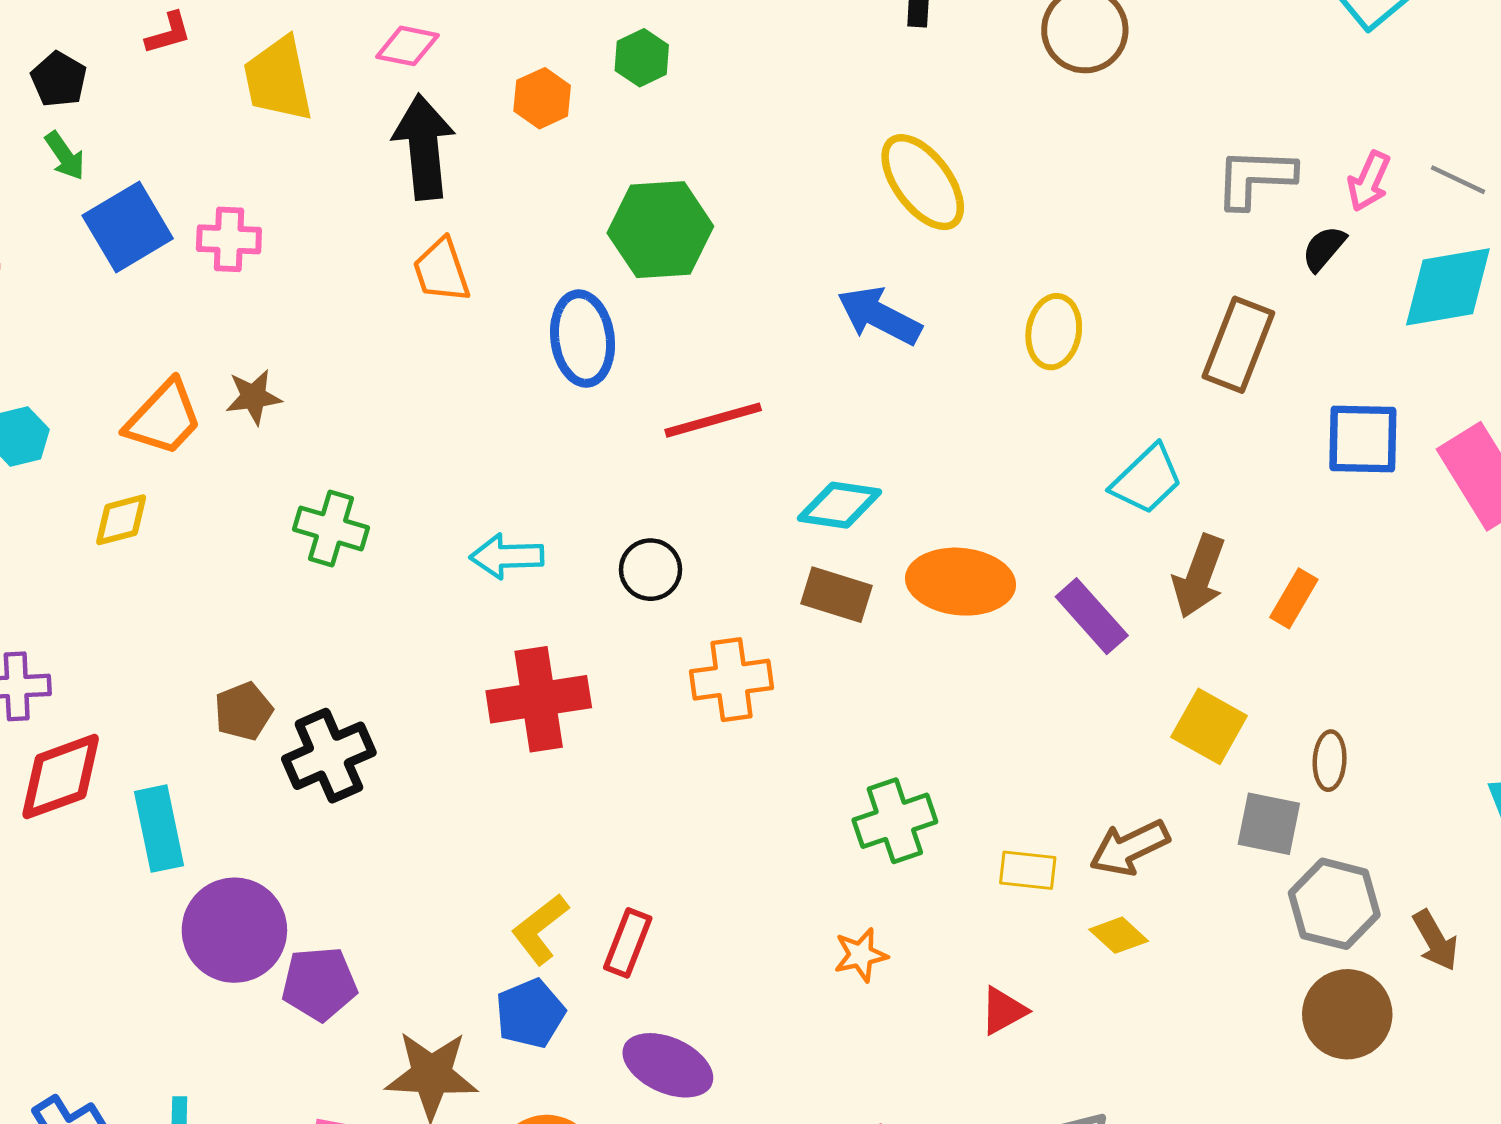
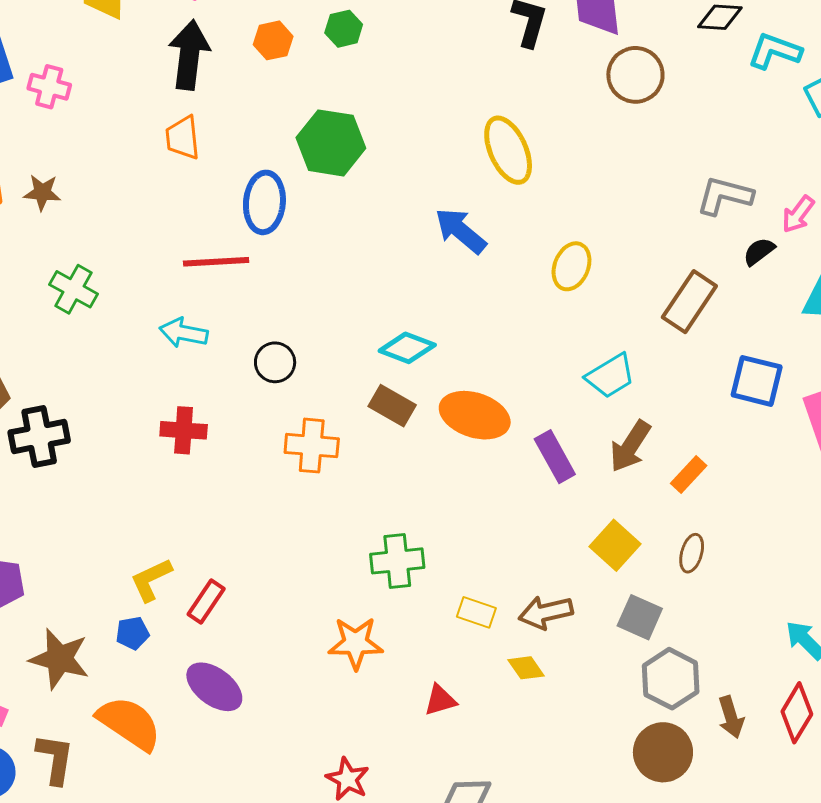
red line: (713, 420) -> (216, 262), moved
red cross: (539, 699) -> (184, 430), size x0.7
brown ellipse: (1330, 761) -> (692, 553), moved
orange star: (861, 955) -> (356, 643), size x1.5
blue pentagon: (530, 1013) -> (132, 633), size x0.7

